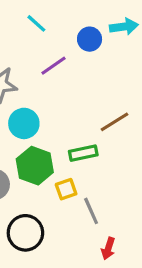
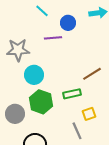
blue circle: (90, 39) -> (68, 23), moved
purple line: (54, 66) -> (53, 38), turned 30
yellow square: (66, 189) -> (89, 114), moved

